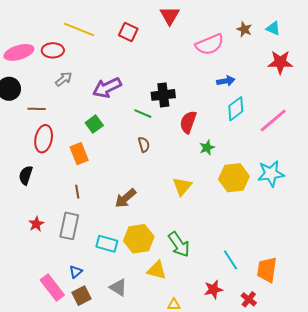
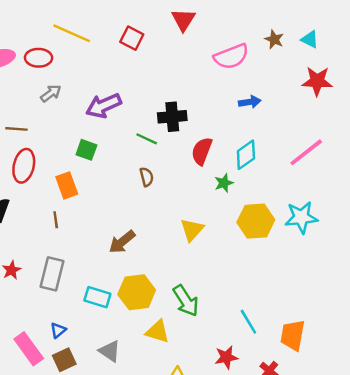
cyan diamond: (236, 109) -> (246, 155), moved
green square: (94, 124) -> (86, 150), turned -36
brown line: (77, 192) -> (56, 220), moved

